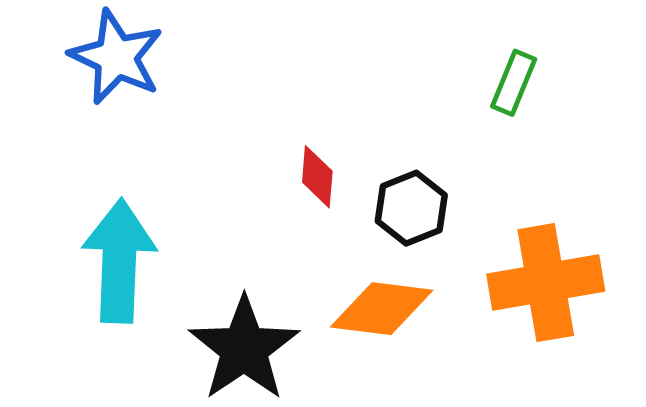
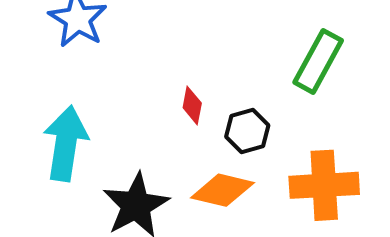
green rectangle: (514, 83) -> (318, 61), size x1.6

